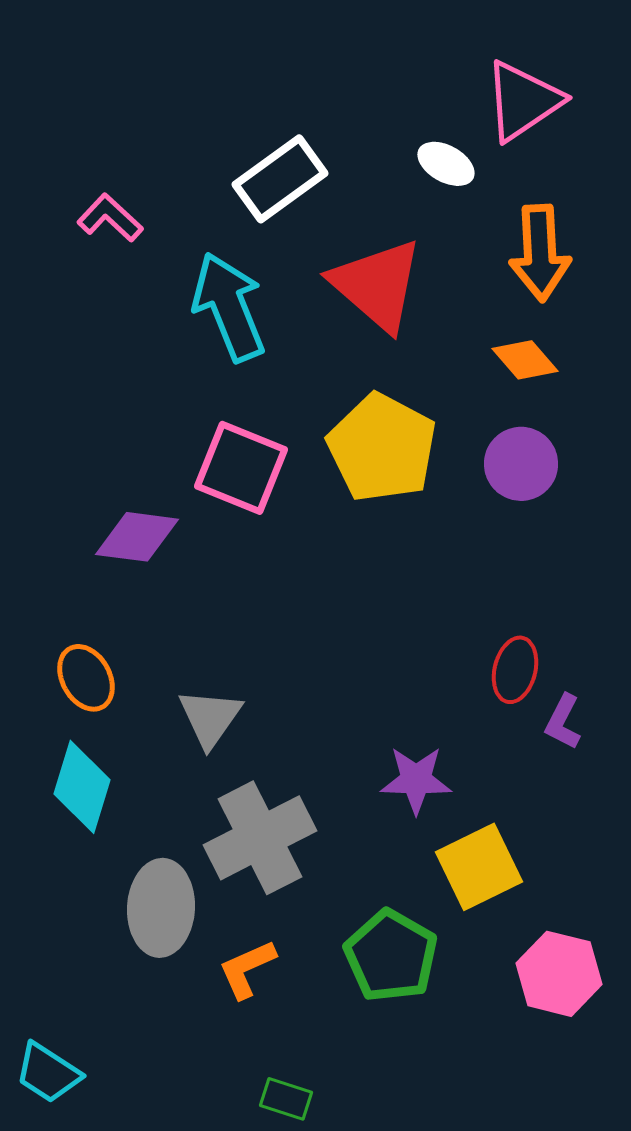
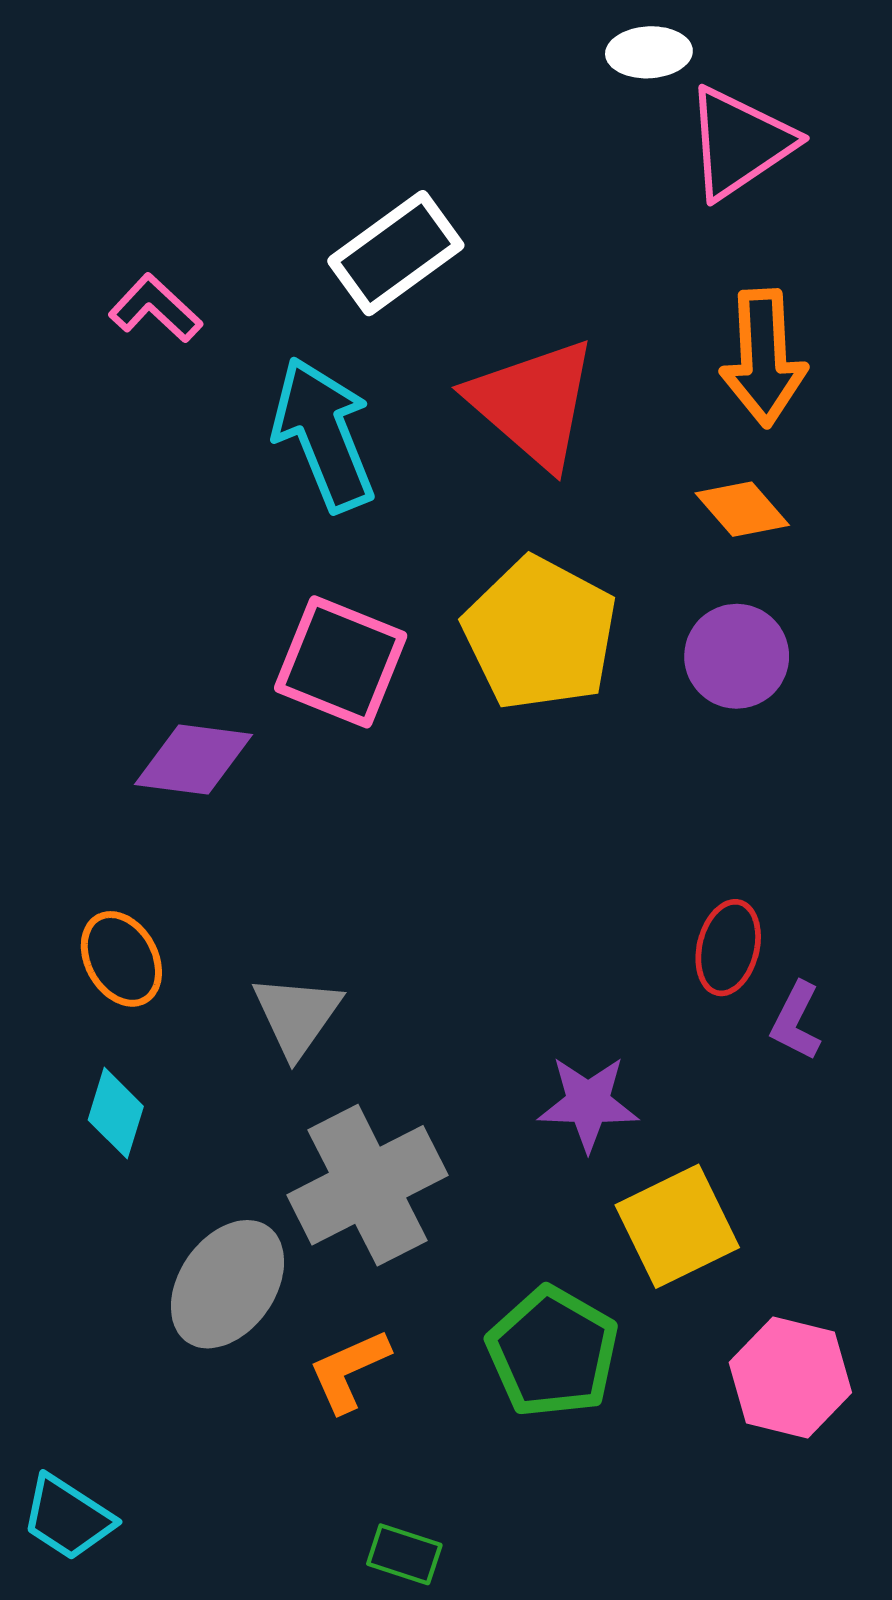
white ellipse: (446, 164) -> (649, 52), moved, turned -32
cyan diamond: (82, 787) -> (116, 1113), size x0.7
gray ellipse: (161, 908) -> (227, 1284), turned 32

